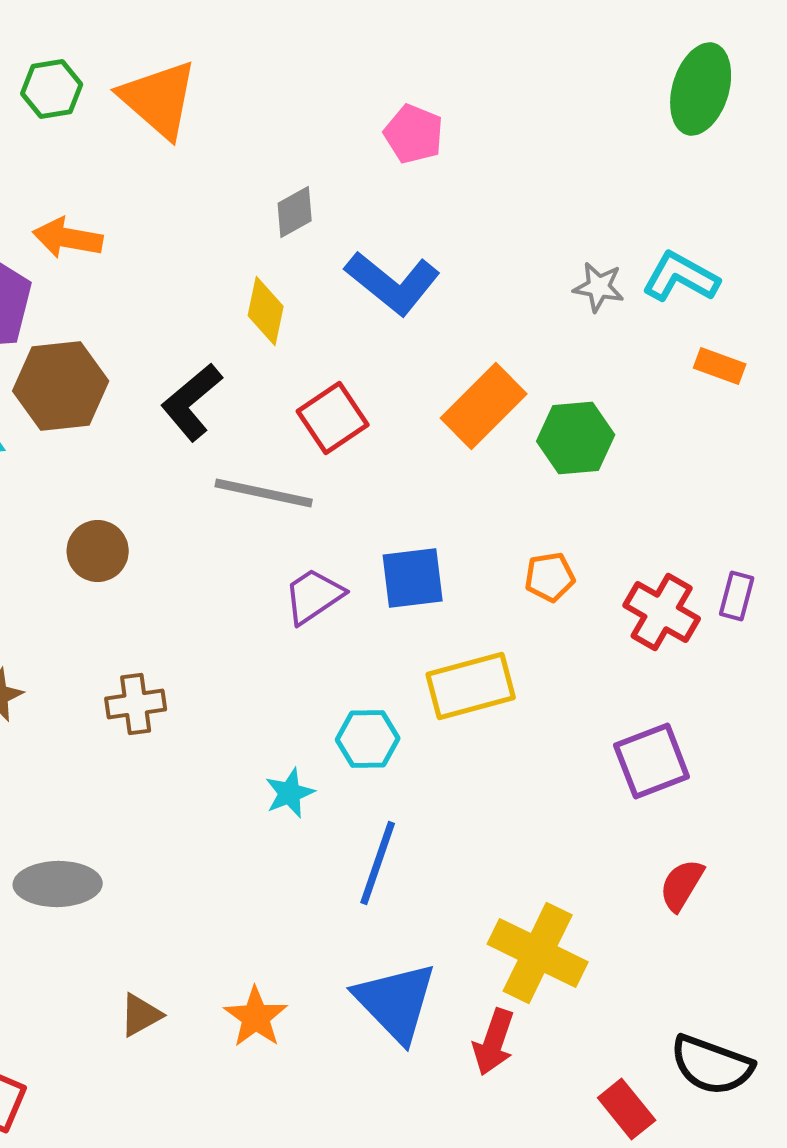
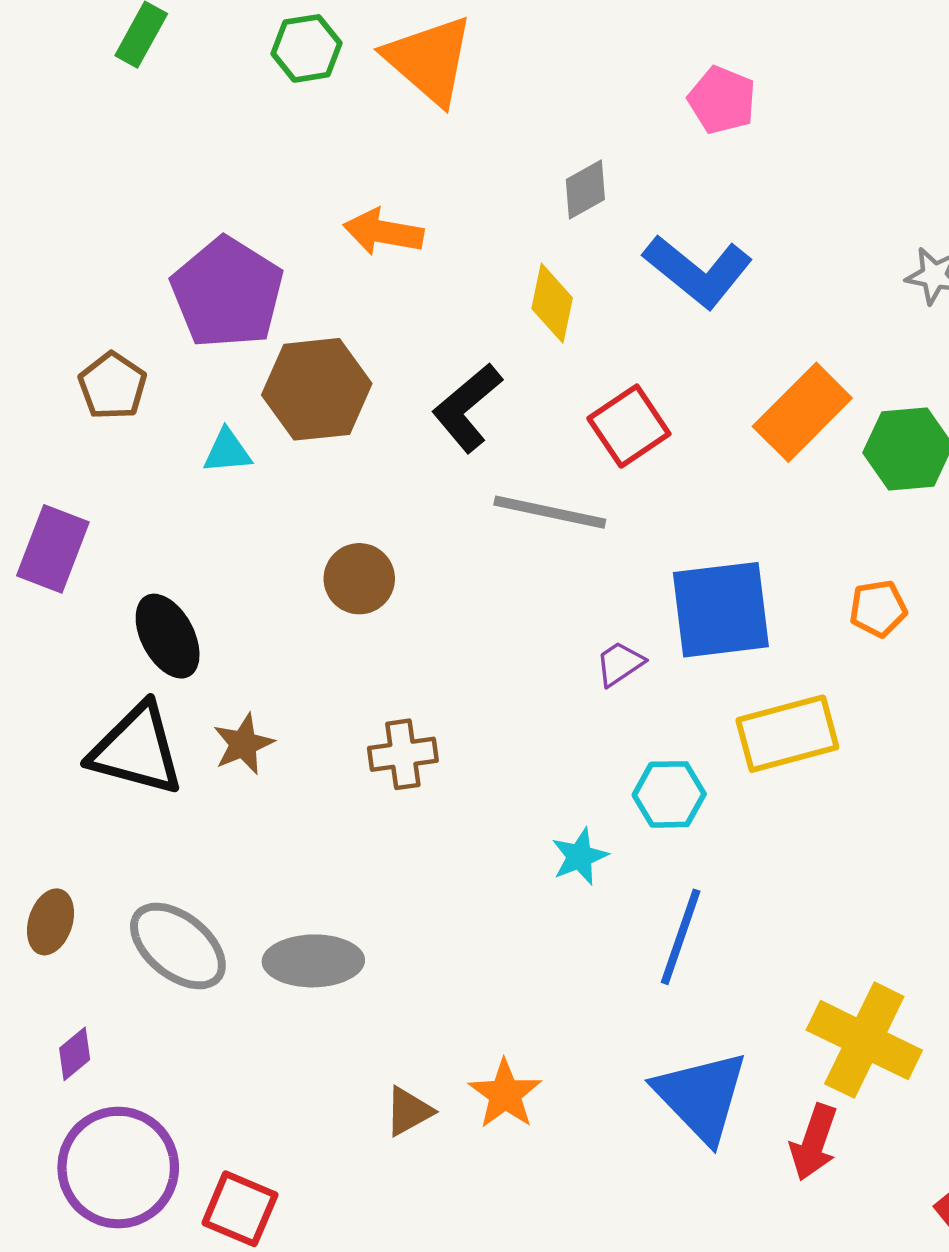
orange arrow: (68, 238) -> (383, 232), moved
blue square: (413, 578) -> (721, 610), size x1.4
purple trapezoid: (314, 596) -> (620, 664), moved, size x0.7
orange star: (256, 1017) -> (505, 1094), moved

